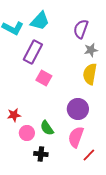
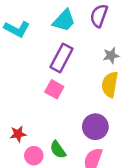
cyan trapezoid: (40, 21) -> (64, 21), moved
purple semicircle: (81, 29) -> (99, 16), moved
purple rectangle: (33, 52) -> (62, 58), moved

